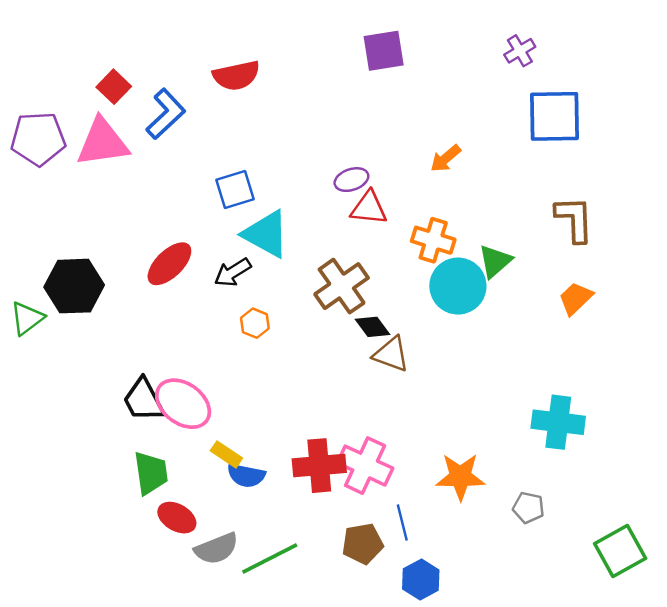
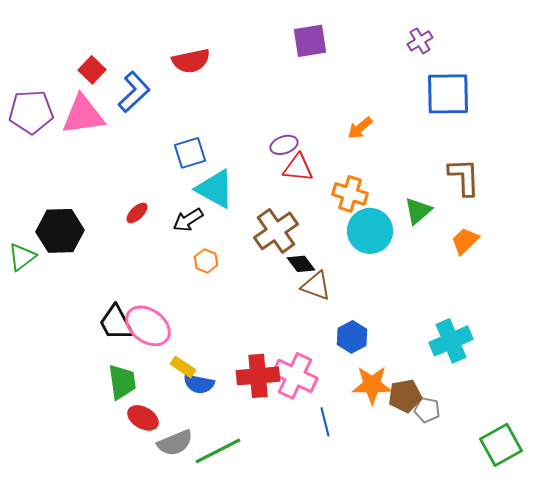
green triangle: (495, 261) -> (418, 211), moved
red ellipse: (169, 264) -> (137, 213), size x0.6
cyan cross: (558, 422) -> (451, 341), turned -30
brown pentagon: (363, 544) -> (405, 396), moved
blue hexagon: (421, 579) -> (352, 337), moved

